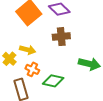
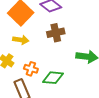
yellow arrow: (28, 50) -> (21, 40), moved

